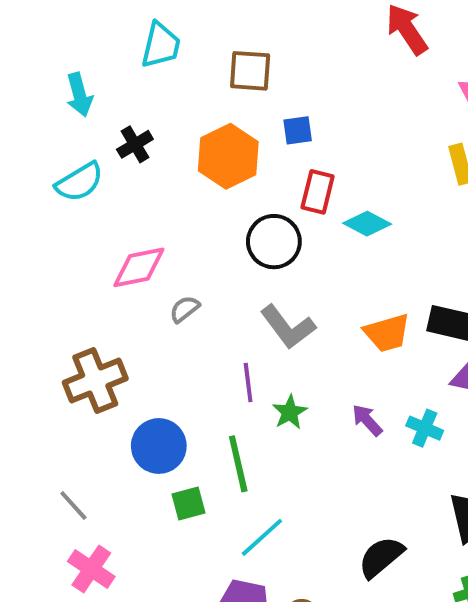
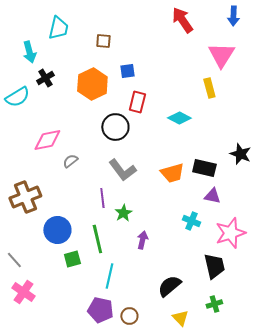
brown square: (250, 71) -> (103, 41), size x0.7
cyan arrow: (79, 95) -> (29, 52), moved
cyan diamond: (367, 224) -> (179, 118), moved
purple arrow: (367, 420) -> (142, 240), moved, turned 54
cyan line: (262, 537) -> (109, 276), turned -35

